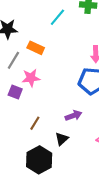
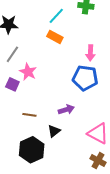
orange rectangle: (36, 48) -> (55, 37), moved
pink star: (31, 78) -> (28, 72), turned 30
brown line: (35, 123) -> (29, 115), turned 64

